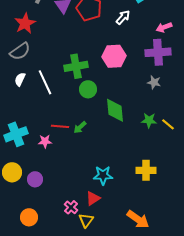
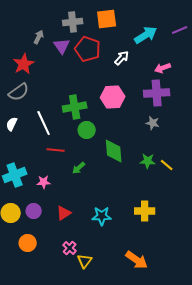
white semicircle: (20, 79) -> (12, 124), moved
red line: (60, 126) -> (56, 150), moved
purple circle: (35, 179) -> (34, 211), moved
red triangle: (93, 198) -> (64, 213), moved
orange circle: (29, 217) -> (28, 243), moved

